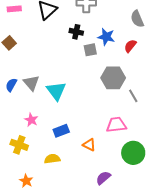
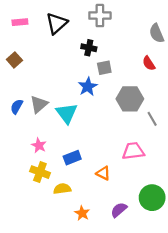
blue star: (106, 37) -> (88, 87), moved, turned 30
red semicircle: (130, 46) -> (149, 63), turned -72
gray triangle: (31, 83) -> (39, 104), turned 30
yellow cross: (19, 145) -> (40, 172), moved
green circle: (133, 153) -> (152, 198), moved
orange star: (26, 181) -> (82, 213), moved

